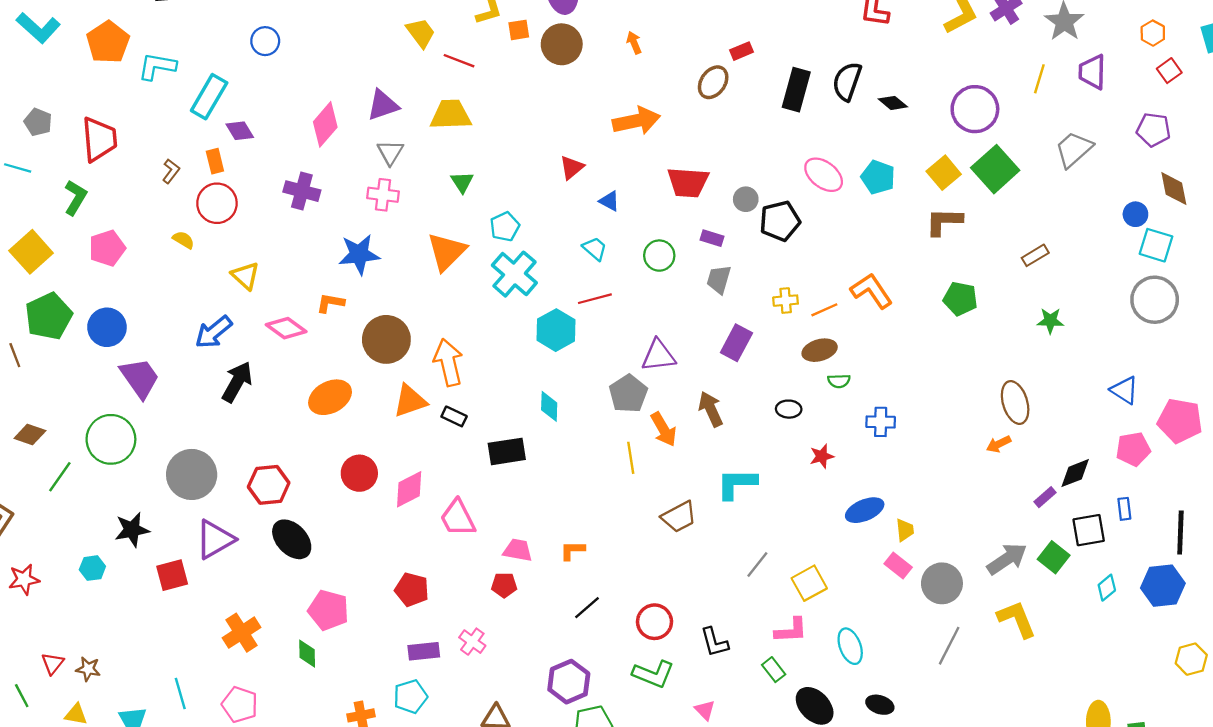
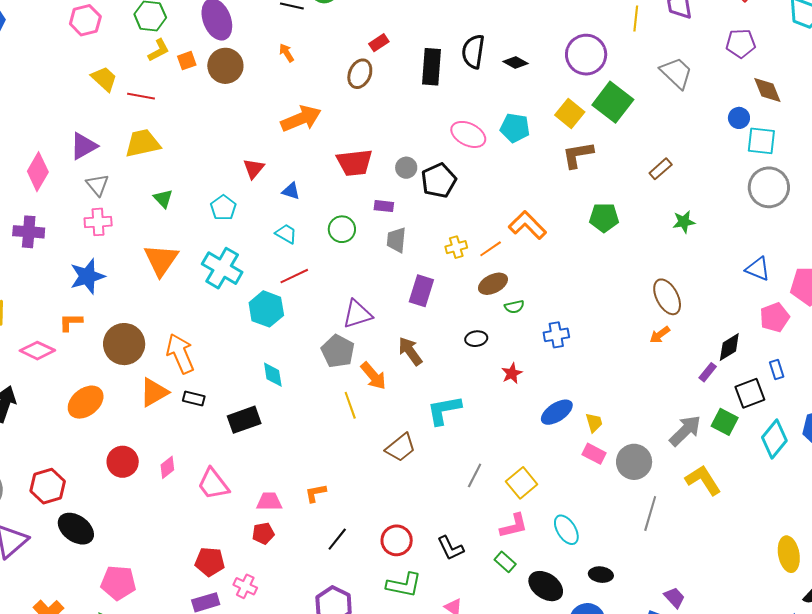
gray trapezoid: (1074, 149) -> (676, 73), turned 96
cyan pentagon: (505, 227) -> (223, 208), moved
pink diamond: (409, 489) -> (167, 467), size x0.7
cyan diamond: (1107, 588) -> (774, 439), size x1.6
red pentagon: (412, 590) -> (210, 562), moved

